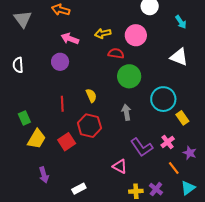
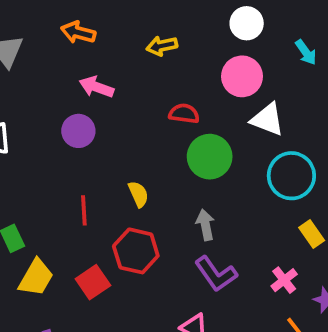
yellow arrow: (103, 33) -> (162, 46), moved
pink circle: (136, 35) -> (242, 76), moved
white triangle: (179, 57) -> (268, 119), moved
cyan circle: (163, 99) -> (291, 176), moved
purple L-shape: (142, 147) -> (216, 274), moved

